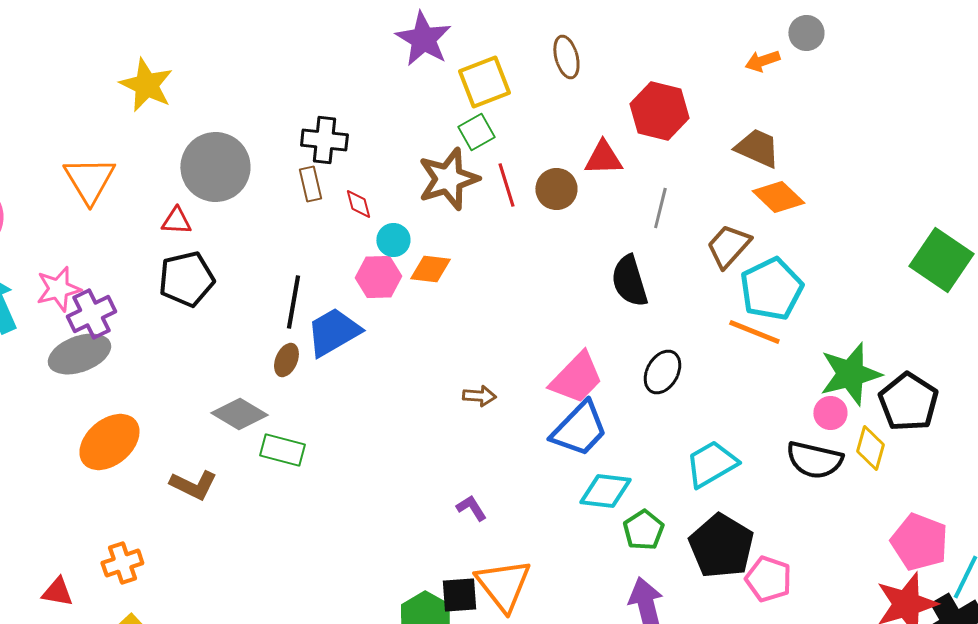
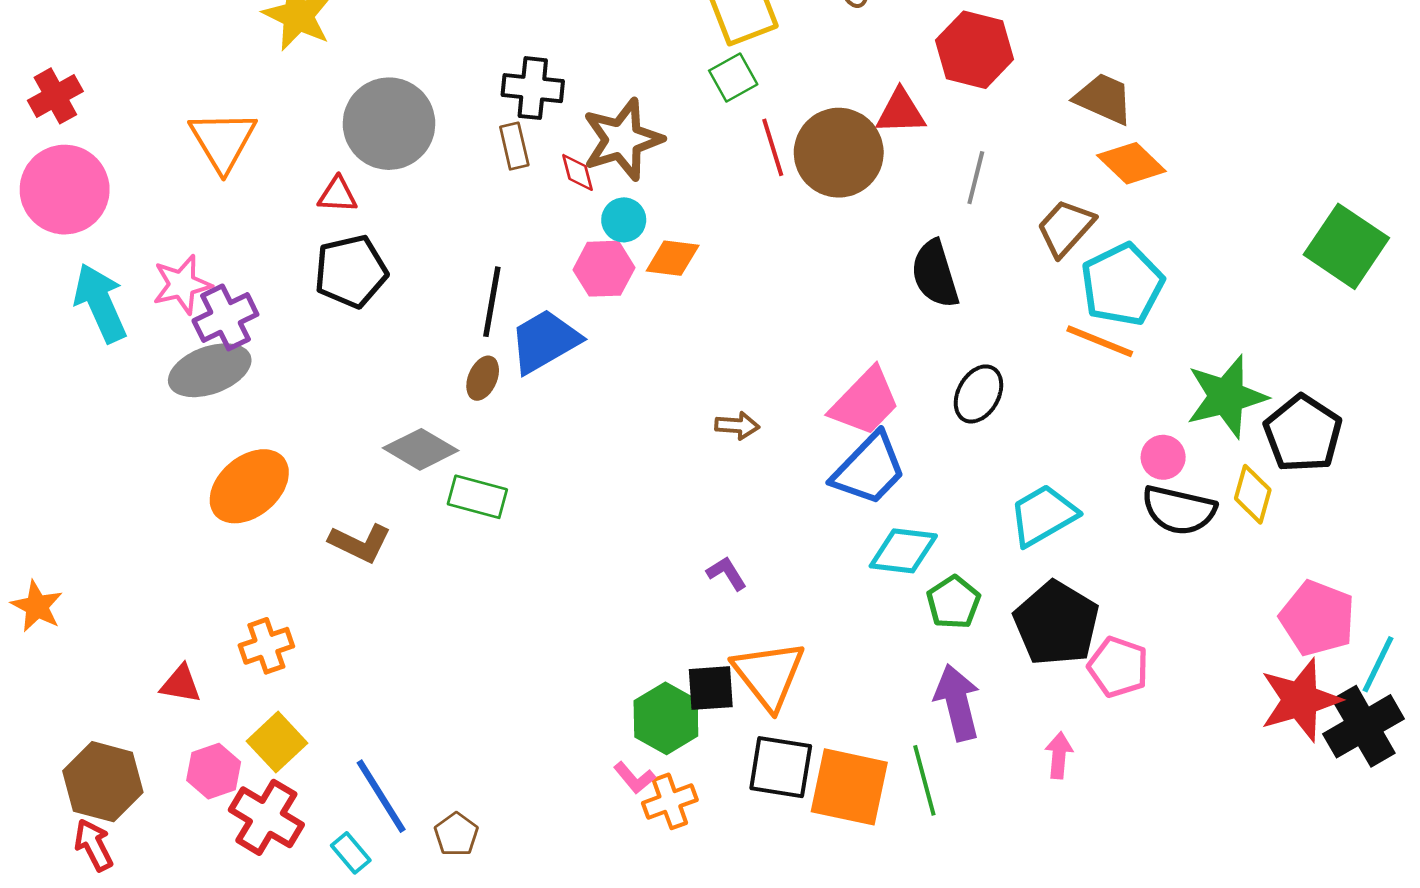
brown star: (448, 179) -> (622, 139), moved
brown circle: (556, 189) -> (839, 153), size x1.6
pink circle: (830, 413) -> (1163, 457), moved

